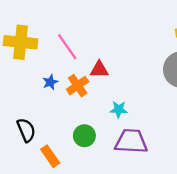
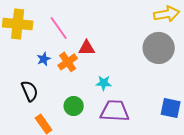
black semicircle: (26, 130) -> (30, 91), moved

